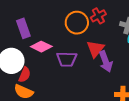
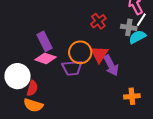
orange circle: (77, 23) -> (80, 52), moved
purple rectangle: (23, 28) -> (44, 41), moved

